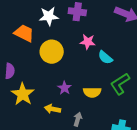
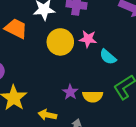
yellow circle: (52, 52) -> (60, 42), moved
purple star: (64, 88) -> (70, 92), moved

